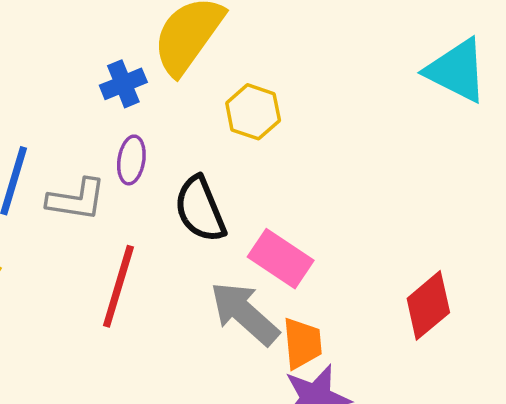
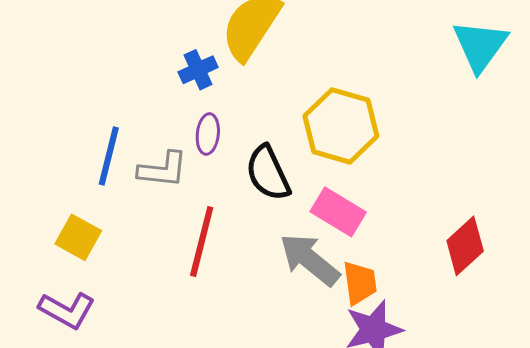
cyan triangle: (457, 71) -> (480, 46), turned 42
yellow hexagon: (253, 112) -> (341, 126), moved, size x1.6

